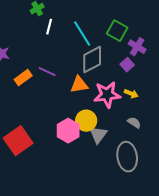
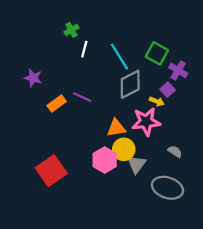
orange triangle: (79, 85) -> (116, 128), moved
yellow arrow: (131, 94) -> (157, 101), moved
gray ellipse: (127, 157) -> (167, 188), turned -64

